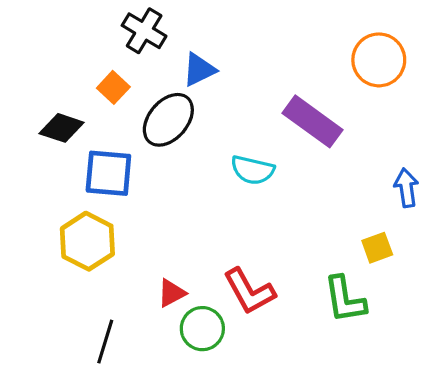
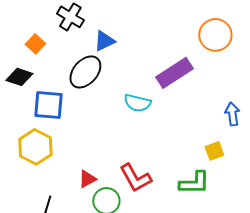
orange square: (113, 87) -> (35, 44), moved
purple rectangle: (312, 121) -> (174, 73), turned -69
green L-shape: (345, 299) -> (194, 183), turned -80

